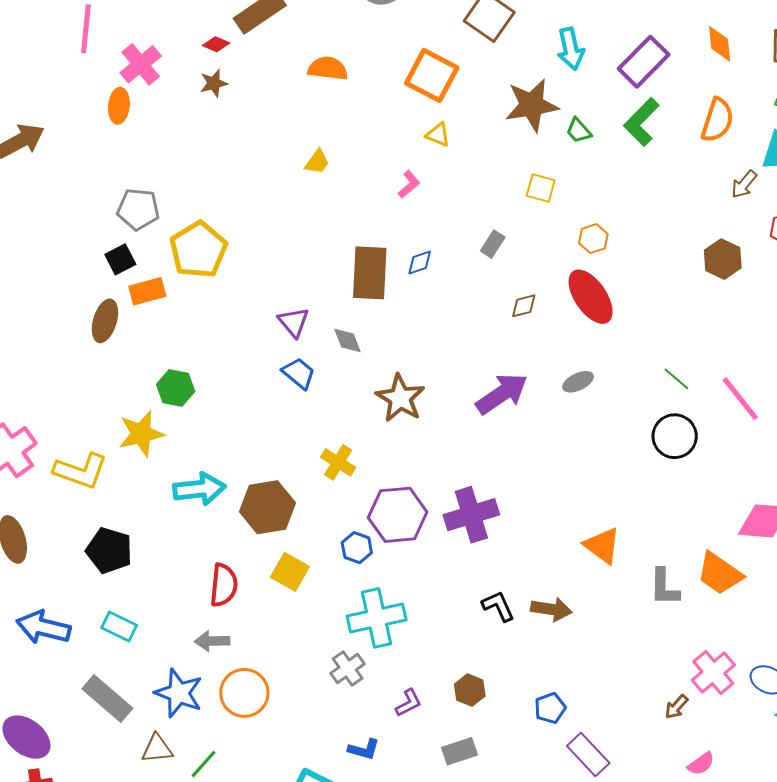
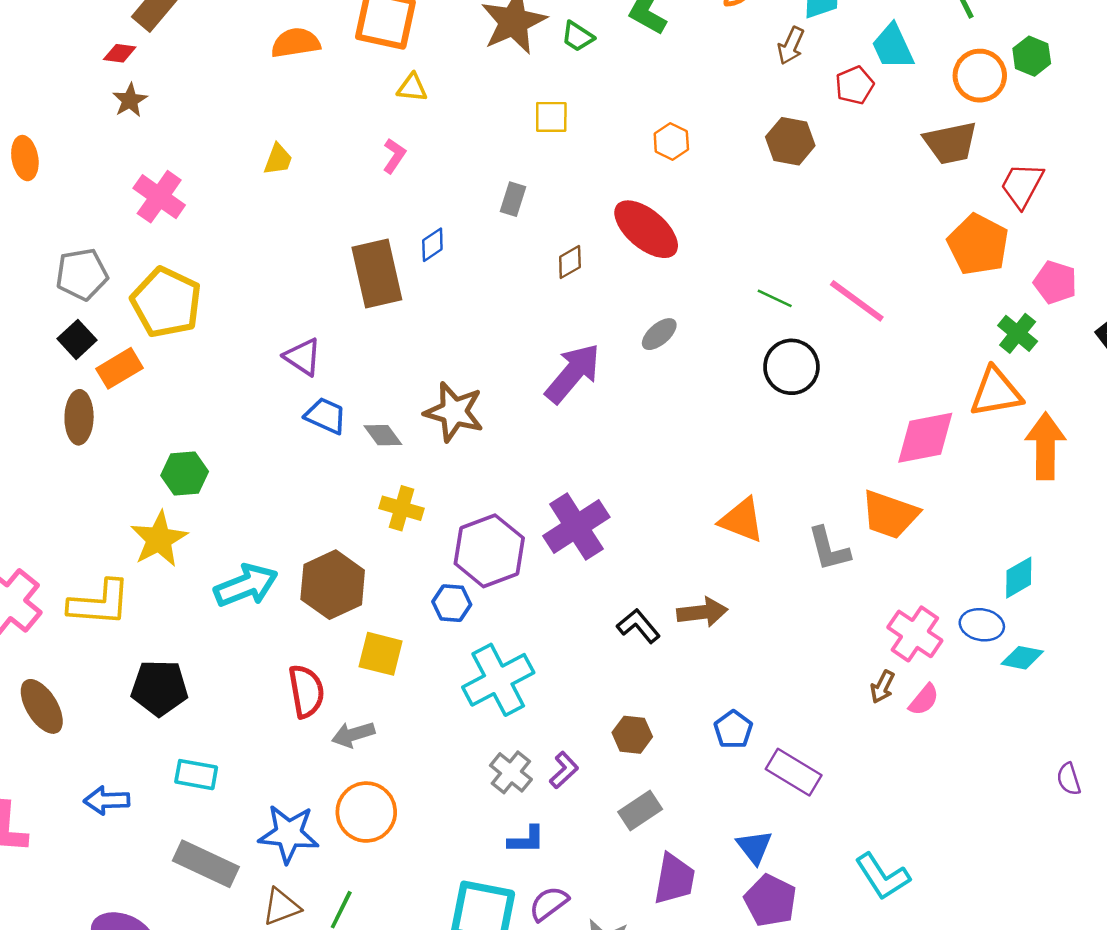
pink cross: (141, 64) -> (159, 197), moved
orange semicircle: (328, 68) -> (296, 43), moved
orange hexagon: (593, 239) -> (671, 141), moved
gray diamond: (348, 341) -> (383, 435), moved
blue arrow: (43, 627) -> (107, 800), size x0.7
gray arrow: (212, 641) -> (353, 734), moved
gray cross: (348, 668) -> (511, 772), moved
pink semicircle: (701, 764) -> (924, 700), moved

